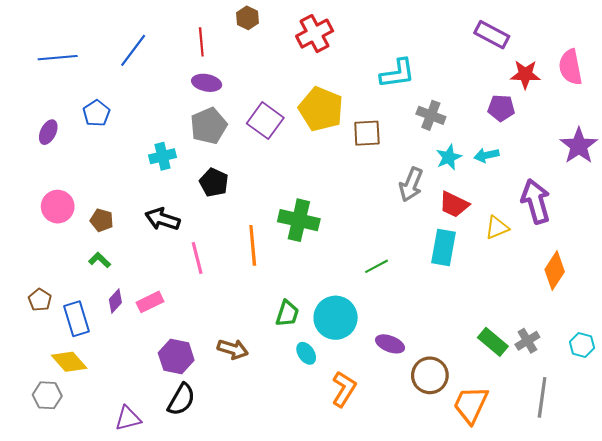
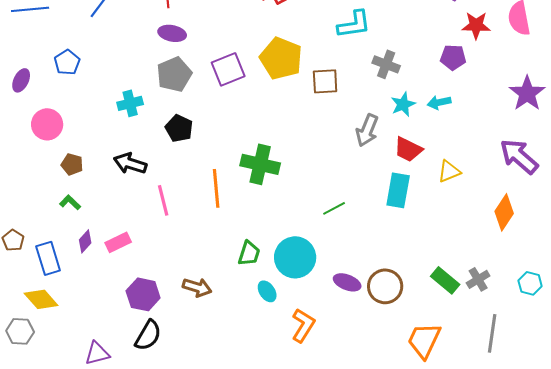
purple square: (265, 121) -> (228, 69), turned 32
purple arrow: (536, 201) -> (519, 156), moved, turned -33
pink circle: (58, 207) -> (47, 124), moved
brown circle: (430, 375) -> (385, 286), moved

